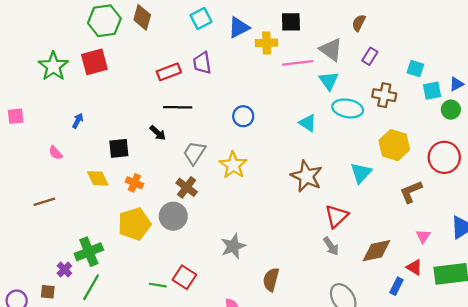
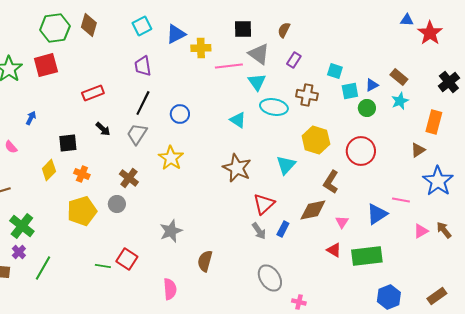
black square: (291, 22) -> (243, 29), moved
red rectangle: (169, 72) -> (93, 93), moved
black line: (178, 107) -> (143, 103), moved, turned -65
gray trapezoid: (194, 153) -> (137, 134), moved
yellow diamond: (98, 178) -> (49, 170), turned 70
brown L-shape: (411, 192) -> (331, 182), turned -35
gray circle: (173, 216) -> (117, 204), size x0.7
brown diamond: (376, 251) -> (313, 210), moved
green cross: (89, 252) -> (22, 226), moved, turned -30
blue rectangle: (396, 286) -> (283, 229), moved

